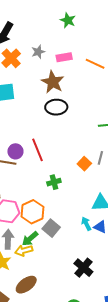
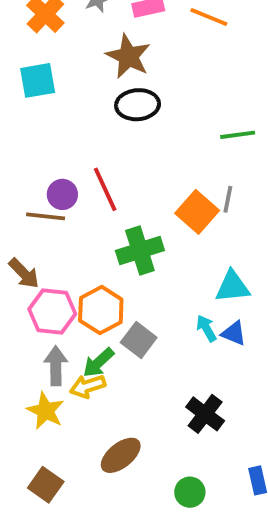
orange square: (84, 164) -> (197, 212), size x1.5
green cross: (54, 182) -> (140, 251), size x1.6
brown ellipse: (26, 285) -> (121, 455), moved

